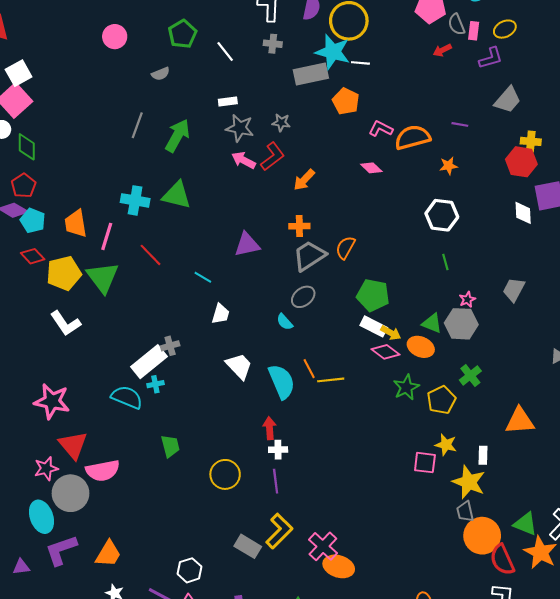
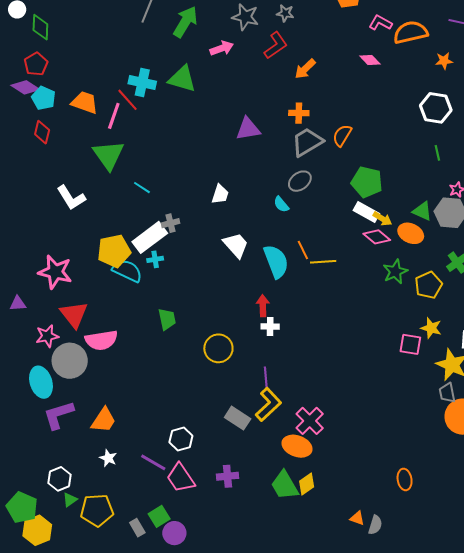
pink arrow: (244, 160) -> (222, 48), moved, turned 130
orange trapezoid: (76, 224) -> (85, 102), turned 116
red line: (151, 255) -> (128, 100), moved
red diamond: (33, 256) -> (42, 132), turned 55
yellow pentagon: (64, 273) -> (114, 251), moved
cyan line: (203, 277) -> (142, 188), moved
purple line: (276, 481) -> (266, 379), moved
orange ellipse: (339, 566) -> (297, 446), moved
purple triangle: (21, 567) -> (18, 304), moved

